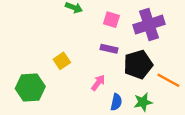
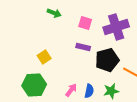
pink arrow: (98, 83) -> (71, 90), moved
green hexagon: (30, 88) -> (34, 85), moved

